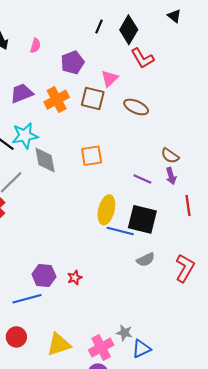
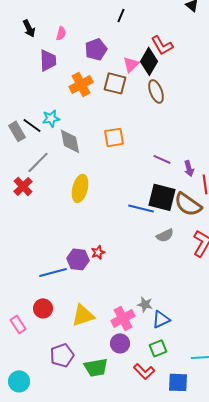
black diamond: (129, 30) -> (149, 61), moved
purple trapezoid: (22, 93) -> (48, 60), moved, turned 110
brown ellipse: (136, 107) -> (156, 91), turned 45
cyan star: (25, 136) -> (51, 118), size x0.7
brown semicircle: (170, 156) -> (188, 204), moved, size x1.6
purple arrow: (171, 176) -> (189, 168), moved
yellow ellipse: (106, 210) -> (80, 188), moved
purple hexagon: (44, 275) -> (78, 259), moved

